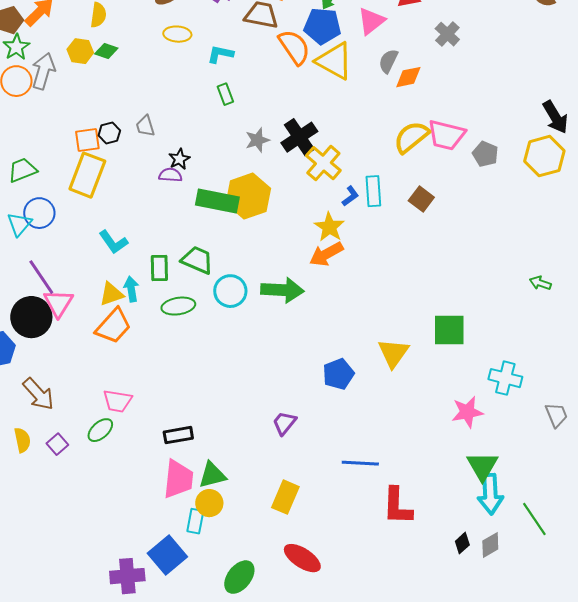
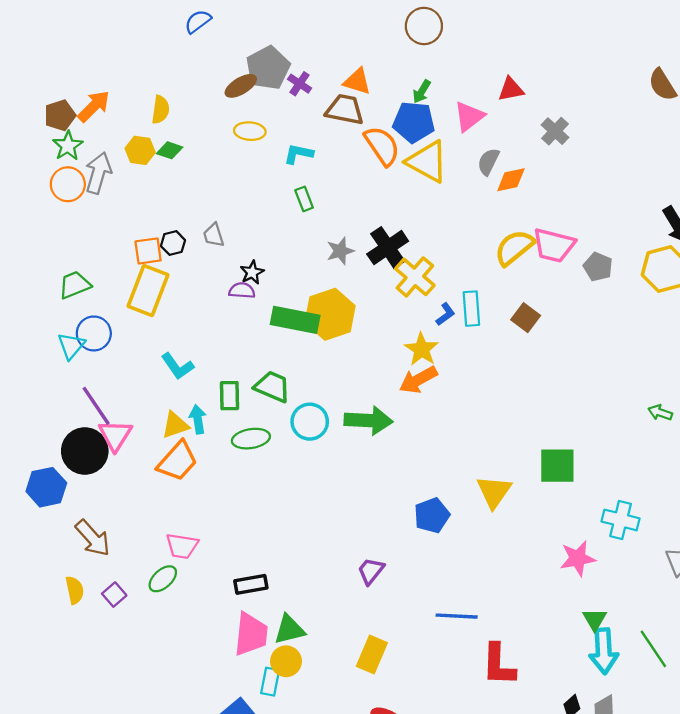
green triangle: (482, 466) -> (595, 619), size x0.7
green line: (534, 519) -> (653, 649), moved

